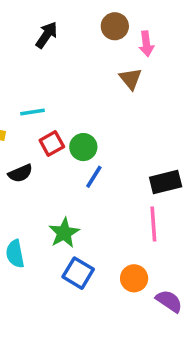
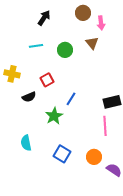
cyan line: (33, 112) -> (36, 46), moved
green circle: (83, 147) -> (65, 50), moved
green star: (64, 233) -> (54, 116), moved

